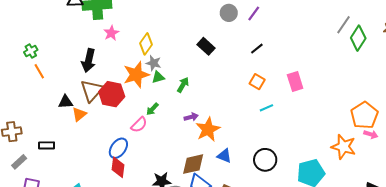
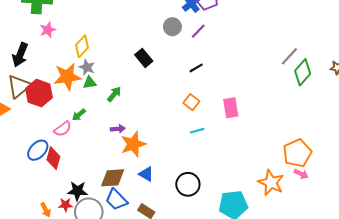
red diamond: (118, 167) -> (53, 158), moved

